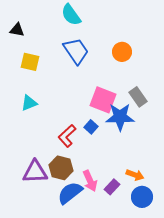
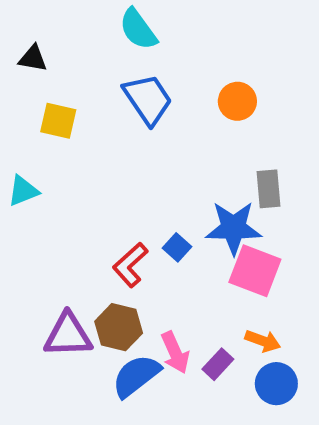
gray rectangle: (138, 97) -> (269, 189), turned 30
pink square: (103, 100) -> (255, 271), moved
cyan triangle: (29, 103) -> (23, 191), moved

